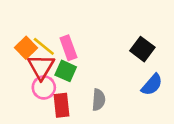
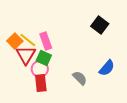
black square: (142, 49) -> (100, 25), moved
pink circle: (44, 87) -> (40, 69), moved
gray semicircle: (99, 100) -> (80, 78), moved, turned -49

